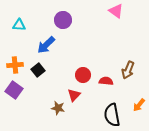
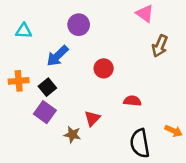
brown arrow: (128, 70) -> (160, 46), moved
red circle: (83, 75) -> (104, 68), moved
purple square: (14, 90) -> (45, 112), moved
orange arrow: (139, 105) -> (174, 131), turned -104

